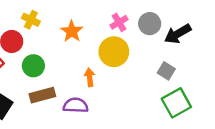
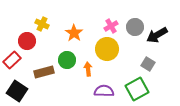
green circle: (33, 66) -> (67, 60), moved
brown rectangle: (42, 95) -> (44, 72), moved
green square: (176, 103) -> (137, 89), moved
purple semicircle: (76, 105) -> (104, 91), moved

